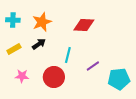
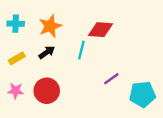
cyan line: (68, 55) -> (81, 50), moved
pink star: (22, 76) -> (16, 91), moved
red circle: (54, 77) -> (47, 91), moved

